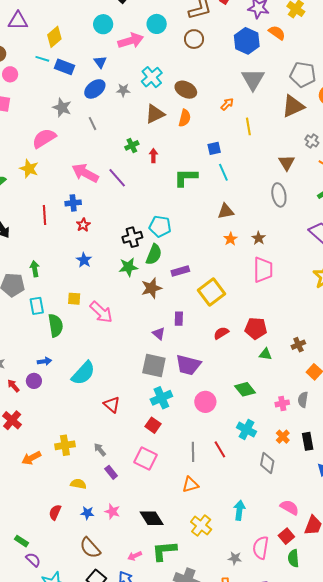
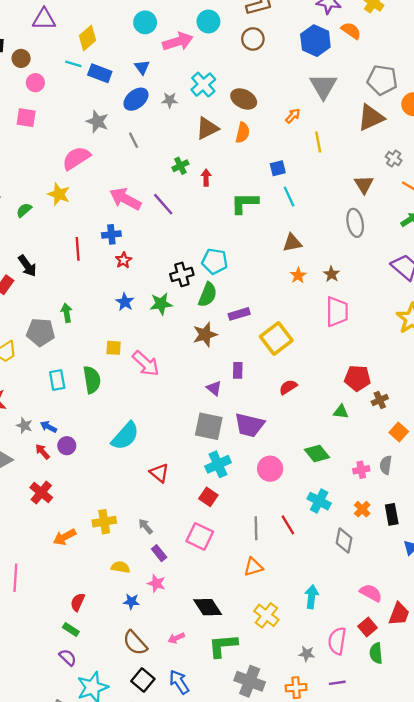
green star: (128, 267) -> (161, 304), moved
cyan rectangle: (37, 306) -> (57, 380), moved
red pentagon: (256, 328) -> (357, 378), moved
blue arrow: (44, 361) -> (48, 427), moved, turned -144
pink star: (112, 511) -> (156, 583), moved
red semicircle: (55, 512) -> (78, 602), moved
green rectangle: (22, 541) -> (71, 629), moved
pink arrow: (135, 556) -> (176, 638), moved

